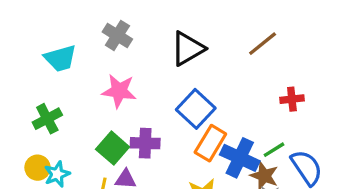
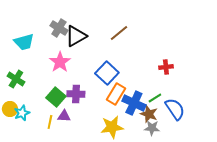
brown line: (263, 44) -> (119, 33), moved
black triangle: (188, 49) -> (76, 36), moved
pink star: (119, 91) -> (60, 62), turned 30
green cross: (47, 119) -> (16, 79), turned -30

